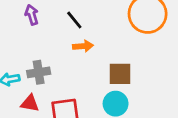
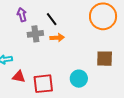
gray cross: (39, 72) -> (35, 34), moved
brown square: (120, 74) -> (105, 59), moved

